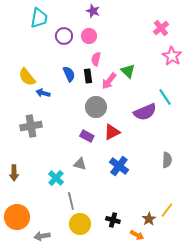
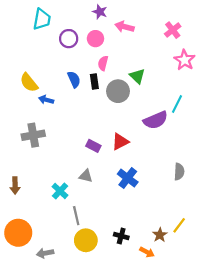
pink arrow: (109, 81) -> (124, 27), moved, turned 66
cyan line: (165, 97) -> (177, 104), turned 60
gray circle: (96, 107) -> (118, 91), moved

